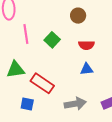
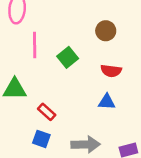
red rectangle: (42, 83) -> (47, 112), size x0.6
blue square: (27, 104) -> (41, 139), moved

